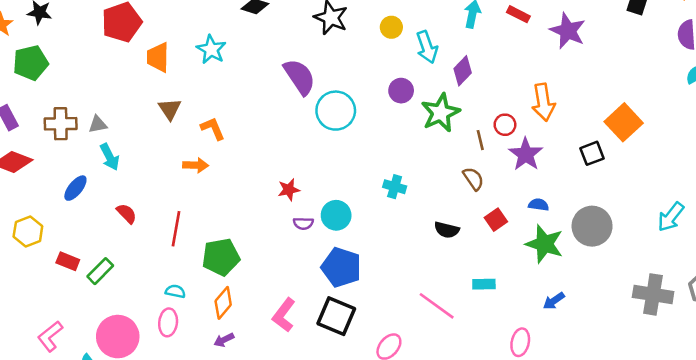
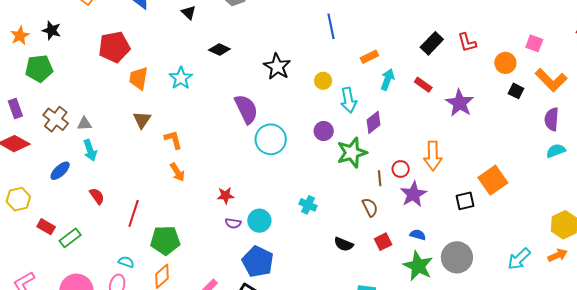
brown cross: (61, 124) -> (56, 119), turned 30
orange arrow: (196, 165) -> (177, 172), moved, turned 48

